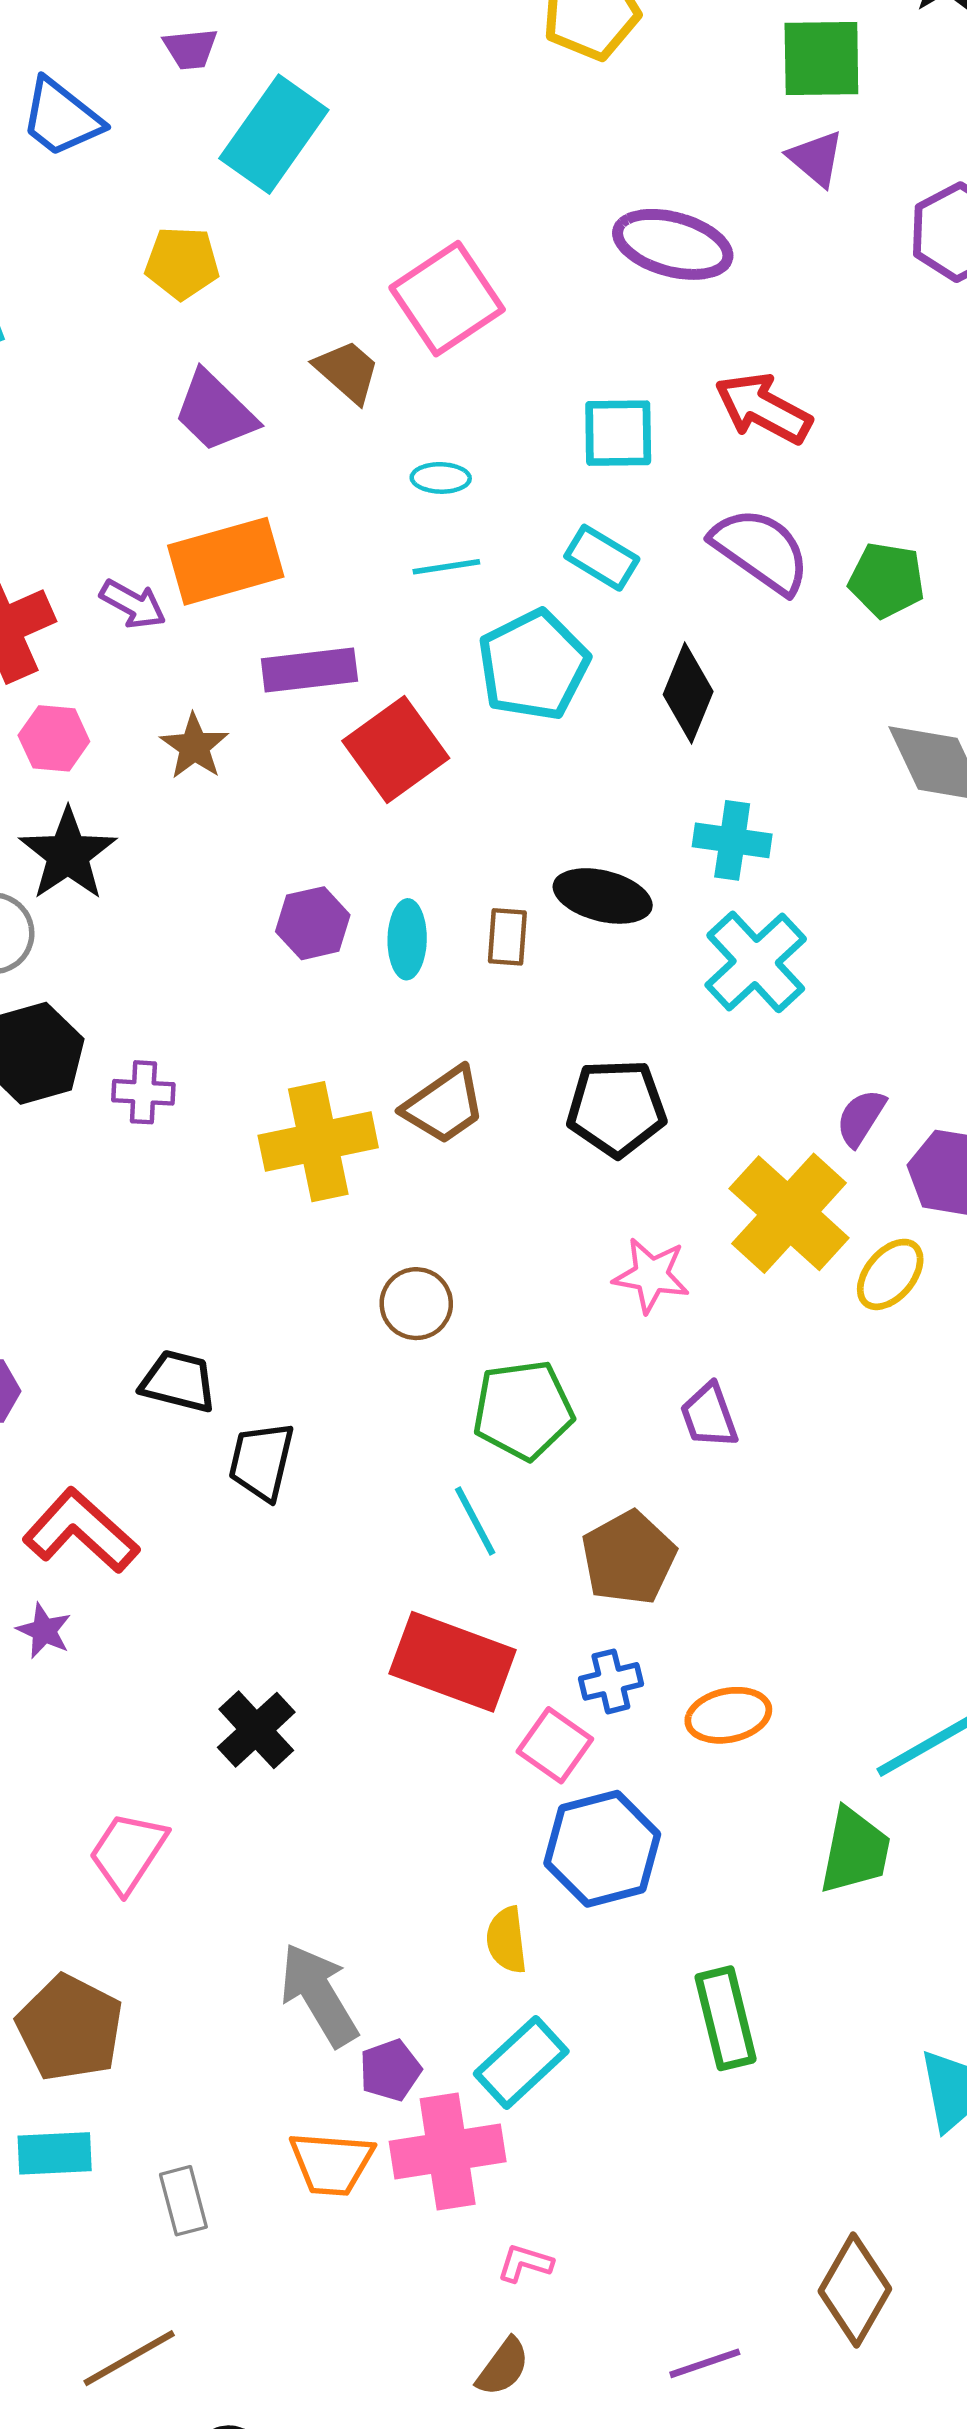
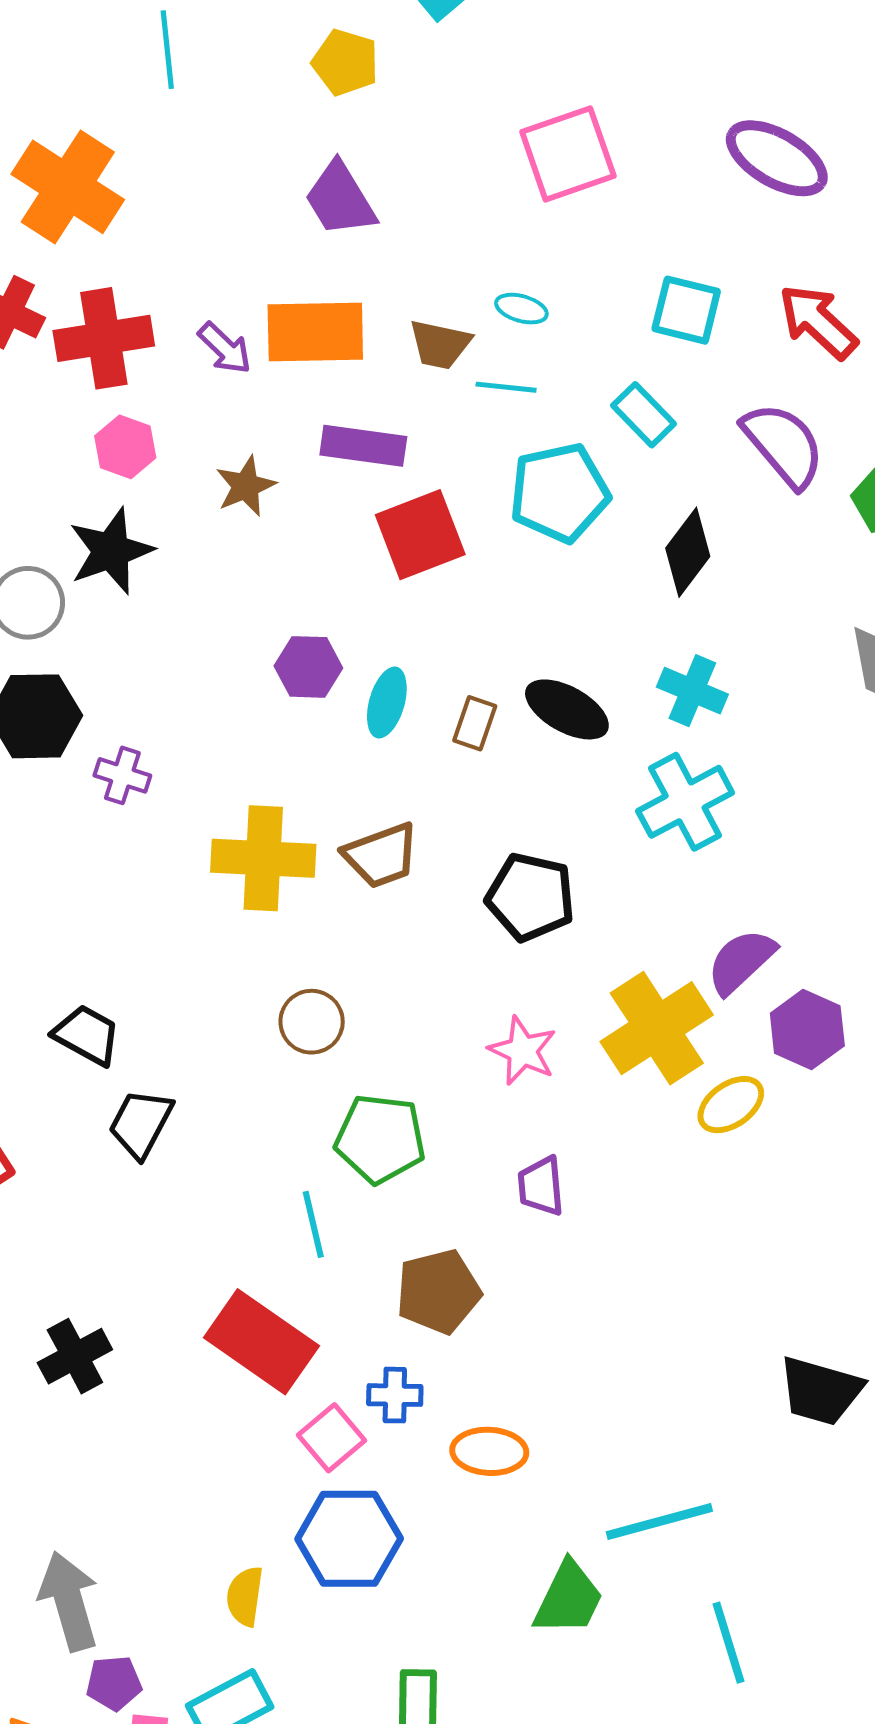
brown trapezoid: (347, 371) -> (440, 344), moved, turned 136
purple semicircle: (861, 1118) -> (741, 961), size x1.4

